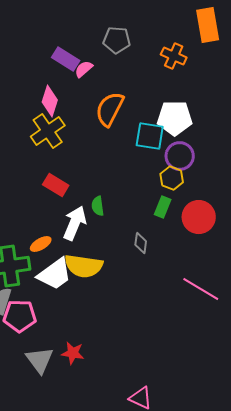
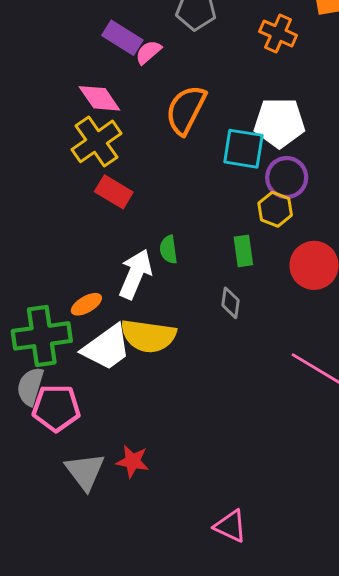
pink diamond: (50, 101) -> (99, 98), turned -52
red rectangle: (56, 185) -> (114, 192), moved
green rectangle: (163, 207) -> (243, 251), moved, turned -30

